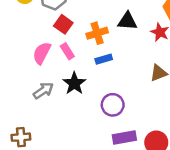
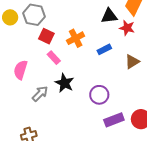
black triangle: (127, 21) -> (109, 16), moved
pink semicircle: (42, 53) -> (20, 70), moved
blue rectangle: (104, 59) -> (104, 49), moved

